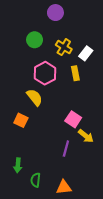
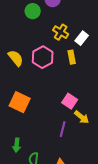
green circle: (35, 40) -> (33, 11), moved
yellow semicircle: (35, 97) -> (16, 58), moved
orange square: (21, 120) -> (20, 102), size x1.5

